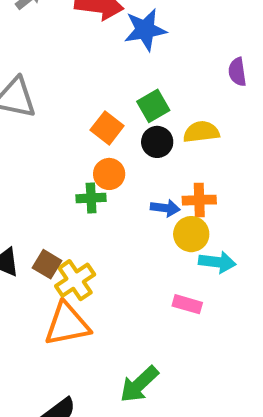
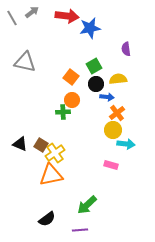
purple semicircle: (237, 72) -> (126, 49), moved
orange cross: (199, 200) -> (117, 113), turned -35
blue arrow: (165, 208) -> (107, 97), moved

